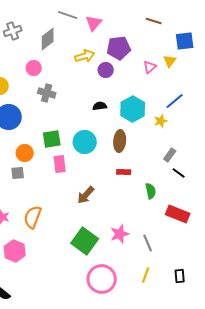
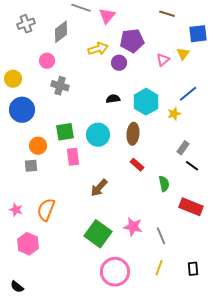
red rectangle: (124, 172) -> (137, 165), turned 40
pink star: (120, 234) -> (133, 227), turned 30

